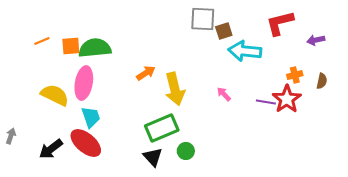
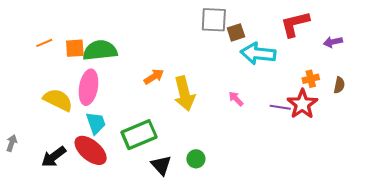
green rectangle: (162, 128) -> (139, 135), moved

